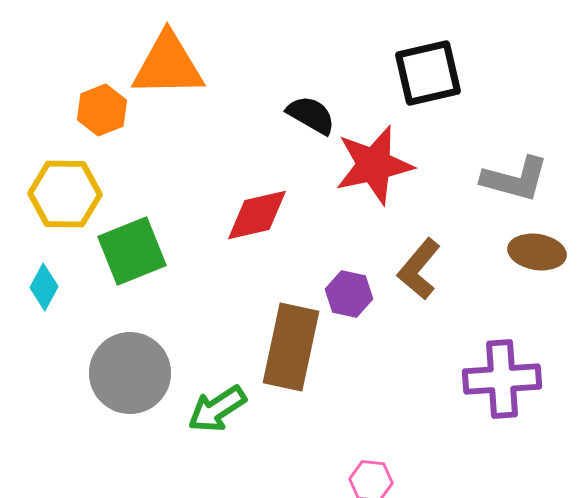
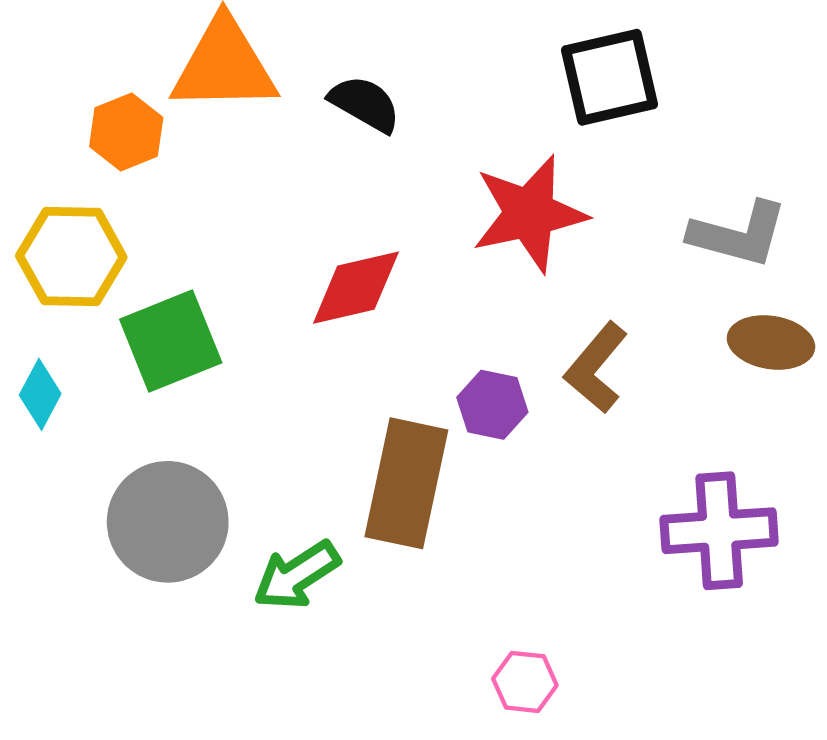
black semicircle: (311, 115) -> (365, 104), moved

